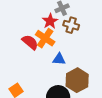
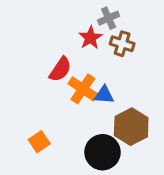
orange cross: (45, 38) -> (83, 89), moved
red semicircle: (30, 42) -> (60, 69), turned 84

